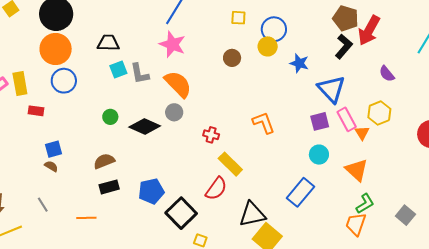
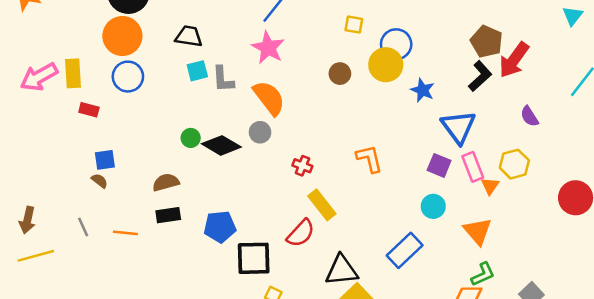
yellow circle: (268, 46) -> (386, 65), size x1.4
green circle: (110, 117) -> (191, 138), moved
purple square: (320, 121) -> (439, 165), turned 30
black square: (181, 213) -> (254, 258), turned 36
orange line: (86, 218) -> (125, 233), moved

